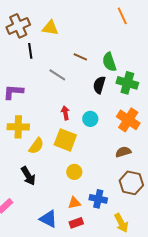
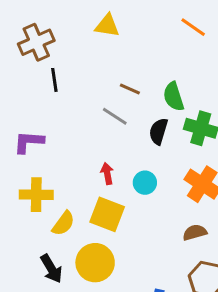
orange line: (122, 16) -> (193, 27), turned -30
yellow triangle: (50, 28) -> (107, 26), moved
gray line: (57, 75) -> (115, 116), moved
yellow circle: (74, 172) -> (95, 263), moved, size x1.6

